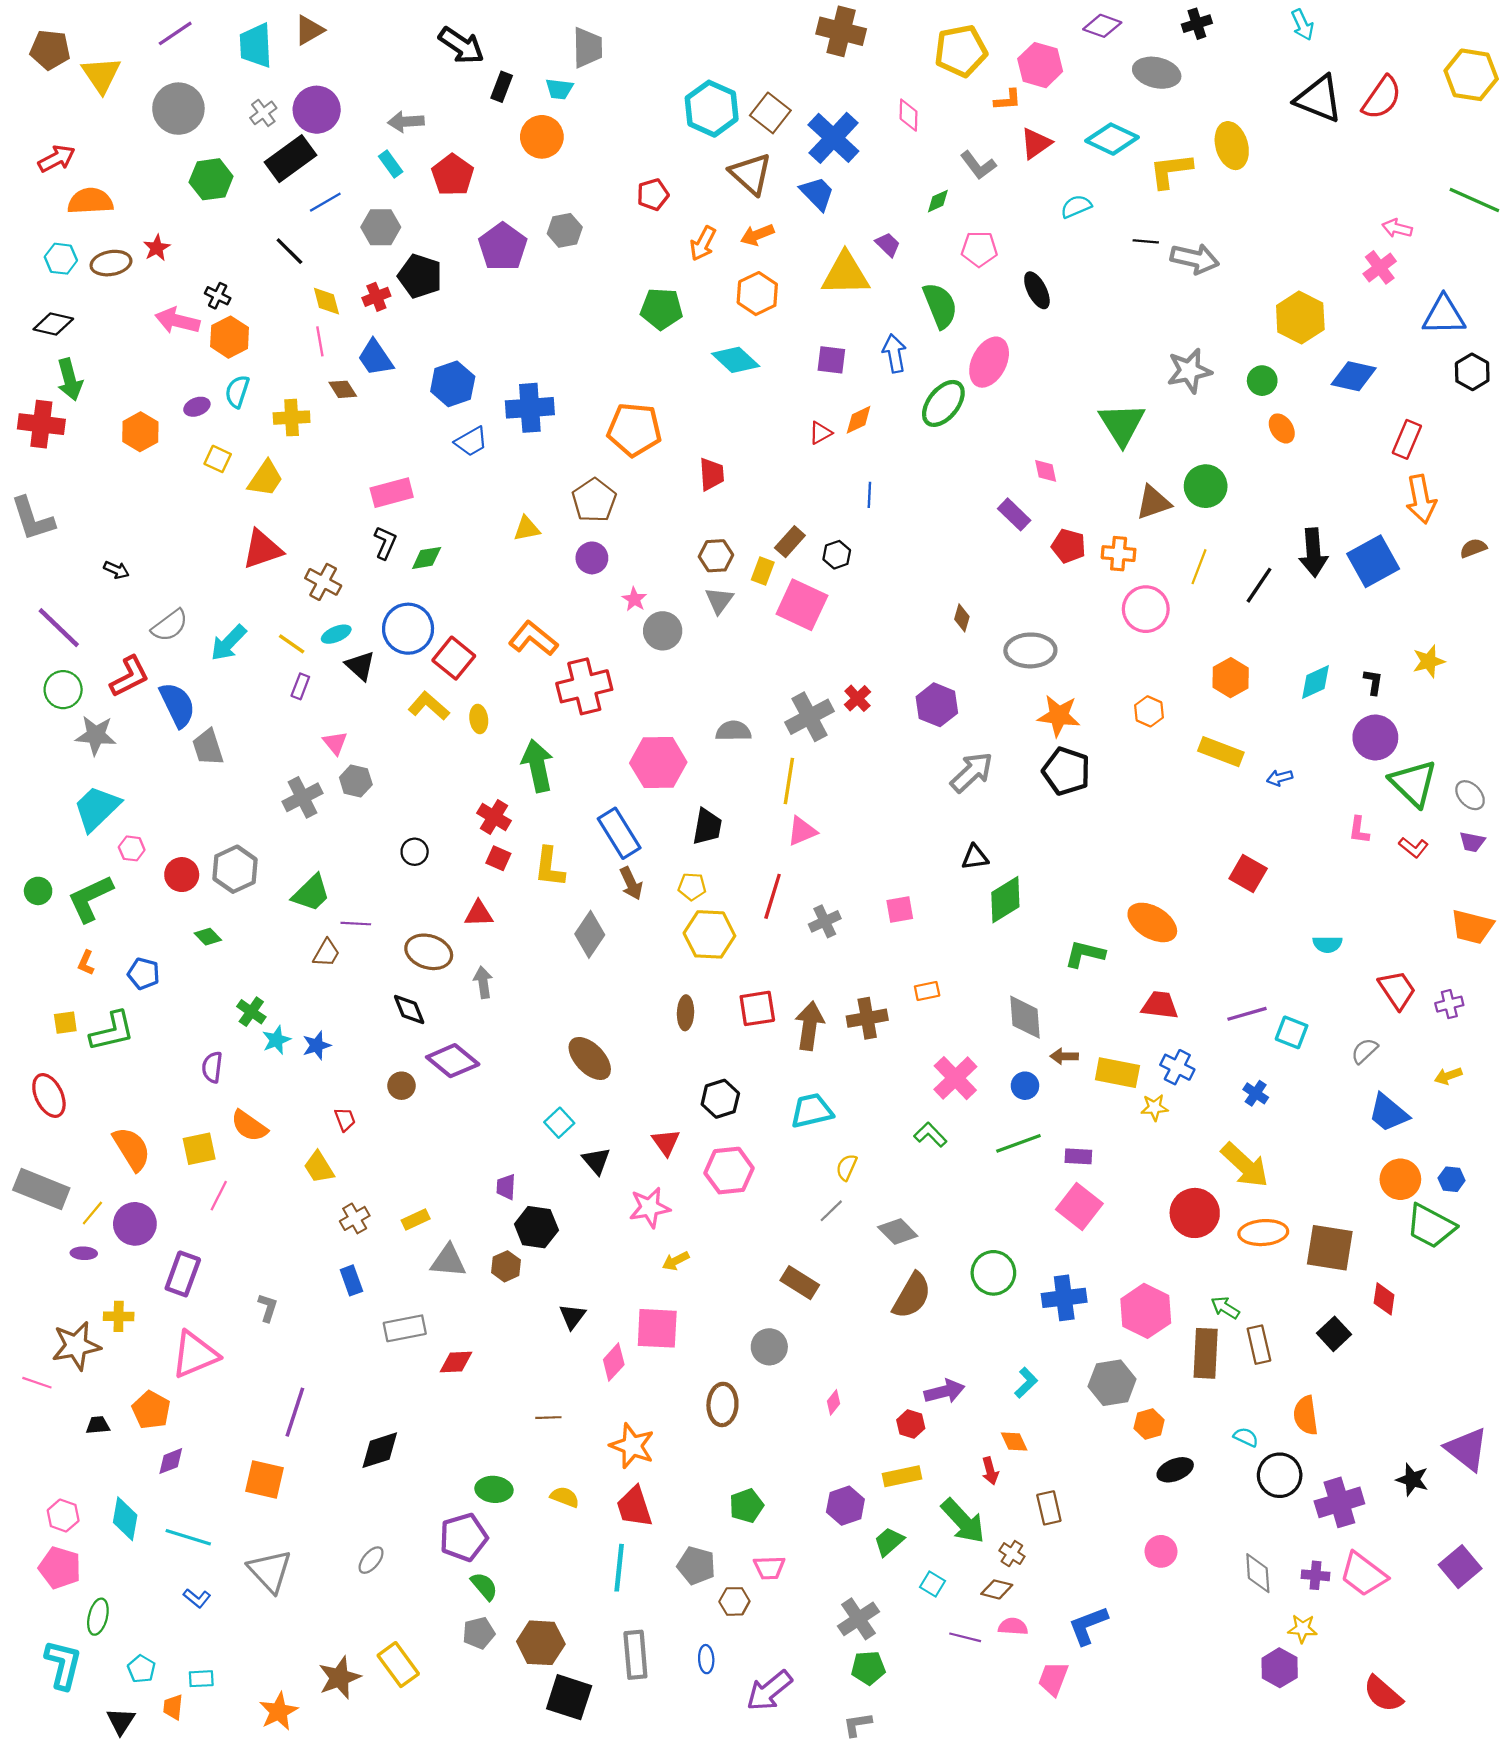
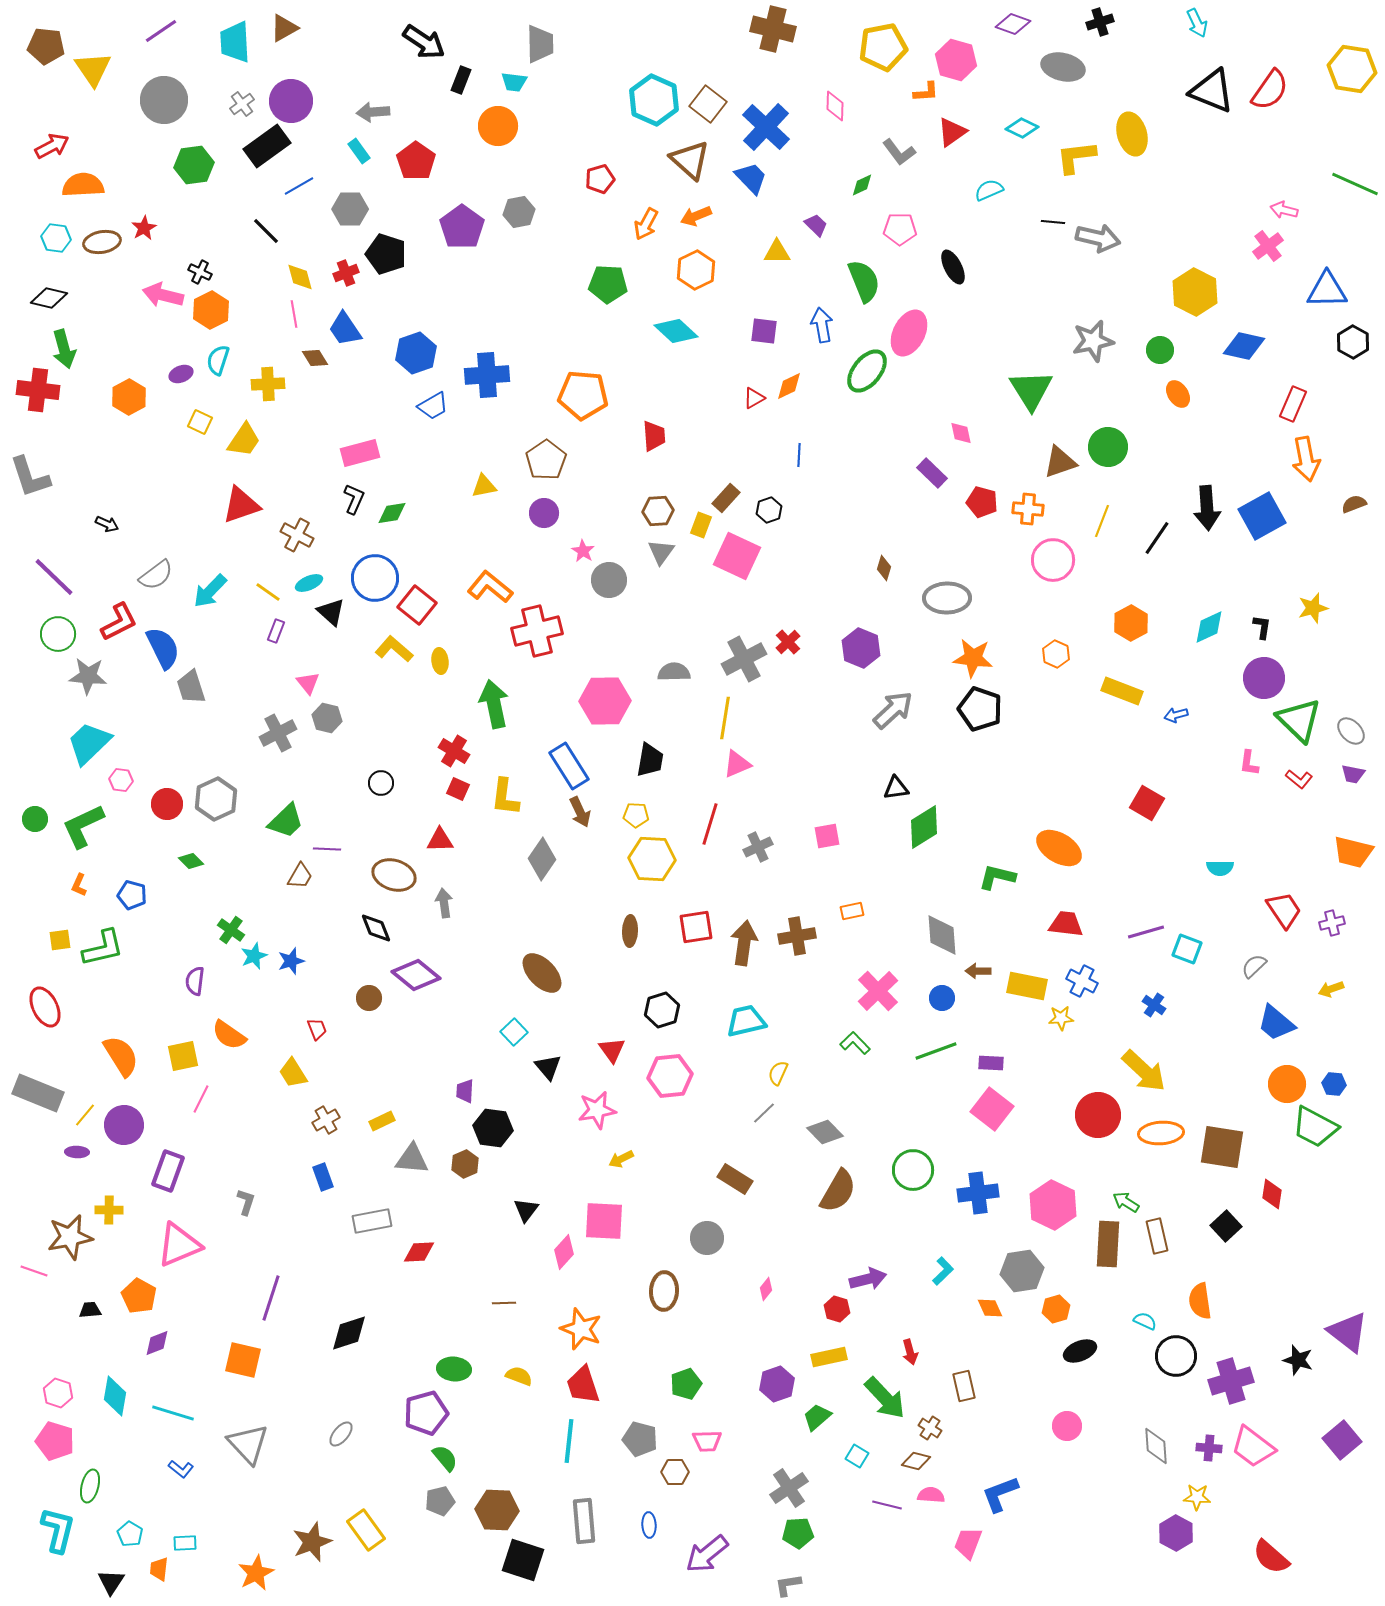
cyan diamond: (1112, 139) -> (1022, 128), size x0.7
yellow triangle: (845, 274) -> (777, 252), size x0.6
orange diamond: (1014, 1441) -> (990, 1308), moved

